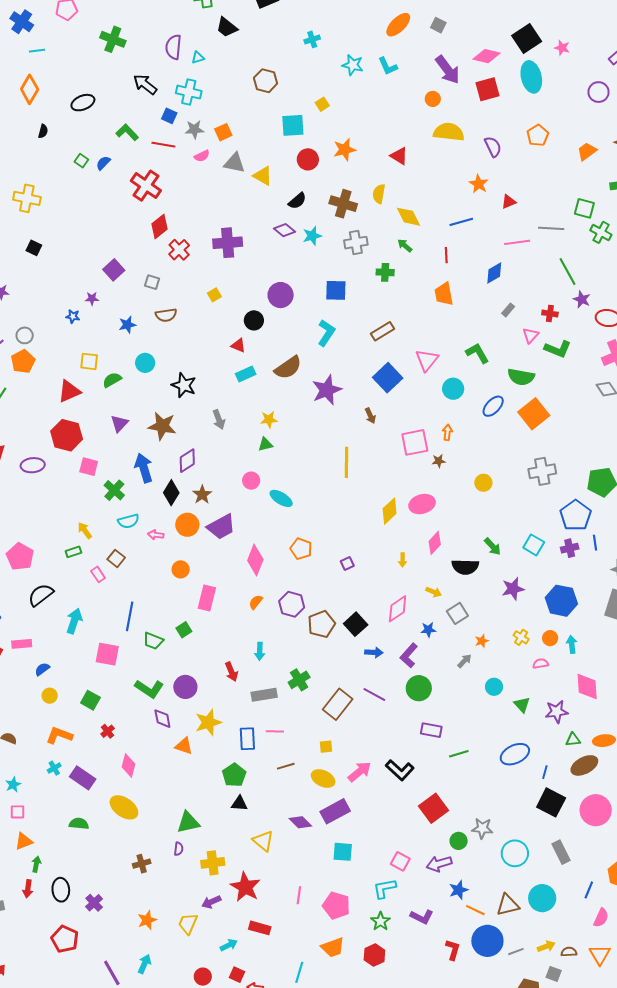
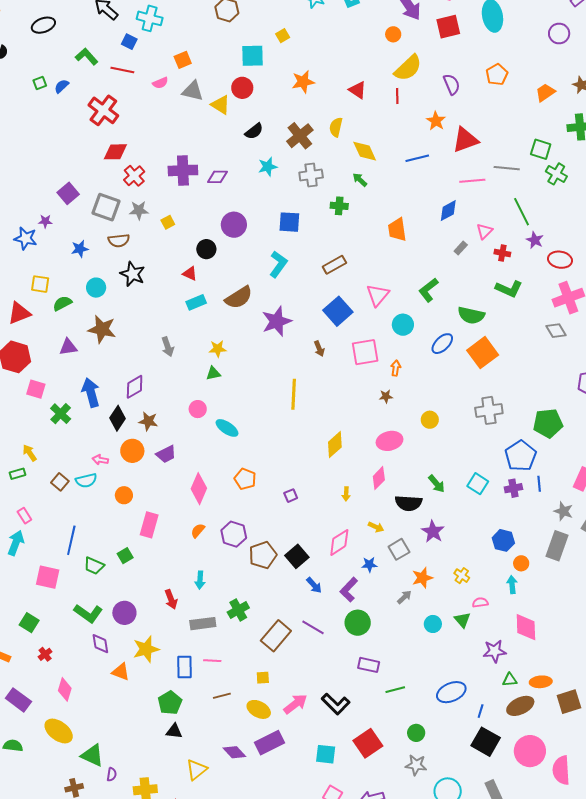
gray star: (194, 129) -> (139, 210), moved
yellow semicircle: (449, 132) -> (408, 68), turned 128
red circle: (308, 159) -> (242, 88), moved
green square: (81, 161) -> (40, 83), turned 32
red triangle: (509, 202) -> (465, 140), size x1.8
brown cross: (343, 204) -> (300, 136), turned 32
red diamond: (159, 226) -> (115, 152), turned 35
purple diamond: (284, 230) -> (217, 177), moved, turned -40
red line: (446, 255) -> (397, 96), moved
gray square: (152, 282) -> (106, 207), size x1.8
blue star: (73, 316) -> (26, 238), size x1.6
pink triangle: (531, 335) -> (484, 231), moved
green L-shape: (477, 353) -> (428, 290), turned -100
black star: (184, 385) -> (133, 274), moved
purple triangle: (119, 423) -> (68, 347), turned 36
brown star: (162, 426) -> (102, 329), moved
pink square: (415, 442) -> (365, 352), moved
brown star: (202, 495) -> (148, 421), turned -30
pink ellipse: (422, 504) -> (390, 441), moved
cyan semicircle: (128, 521) -> (86, 480), moved
purple trapezoid: (221, 527) -> (166, 454), size x0.7
pink rectangle: (98, 574) -> (24, 516), moved
purple star: (513, 589) -> (433, 532), moved, turned -30
blue hexagon: (561, 601) -> (503, 540), size x0.7
orange circle: (550, 638) -> (521, 563), moved
orange star: (482, 641) -> (422, 578), size x1.5
blue arrow: (374, 652) -> (314, 585), turned 42
green triangle: (522, 705) -> (462, 620), moved
green triangle: (188, 822) -> (92, 755), moved, turned 35
yellow triangle: (263, 841) -> (197, 770), turned 40
green circle: (459, 841) -> (416, 733), moved
cyan square: (343, 852) -> (326, 754), moved

